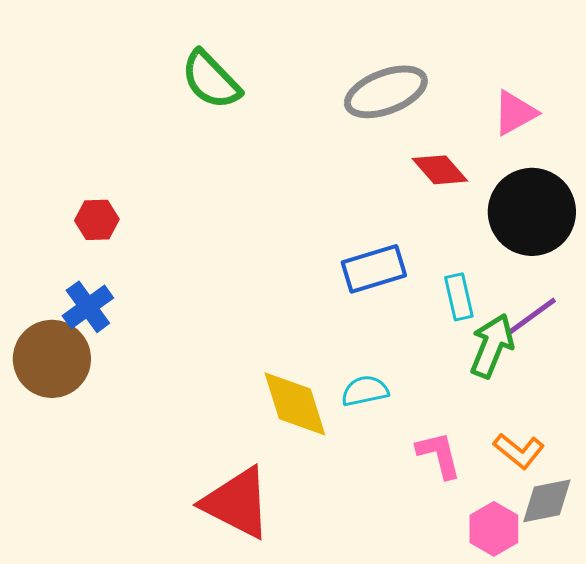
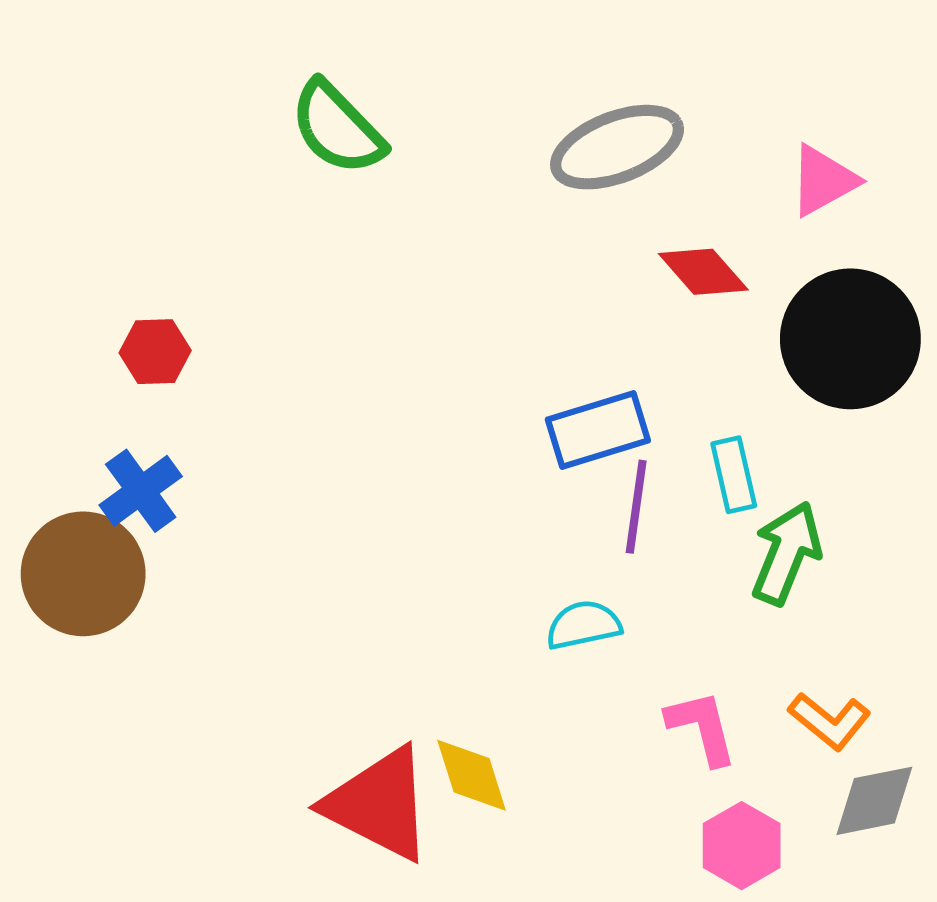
purple line: (531, 317) -> (636, 507), moved, turned -46
yellow diamond: (295, 404) -> (472, 775), moved, size x0.7
pink hexagon: (494, 529) -> (742, 846), moved

